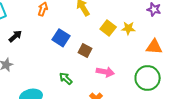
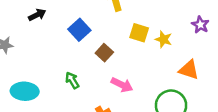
yellow square: (108, 28) -> (139, 33), turned -35
black arrow: (15, 36) -> (37, 15), moved

